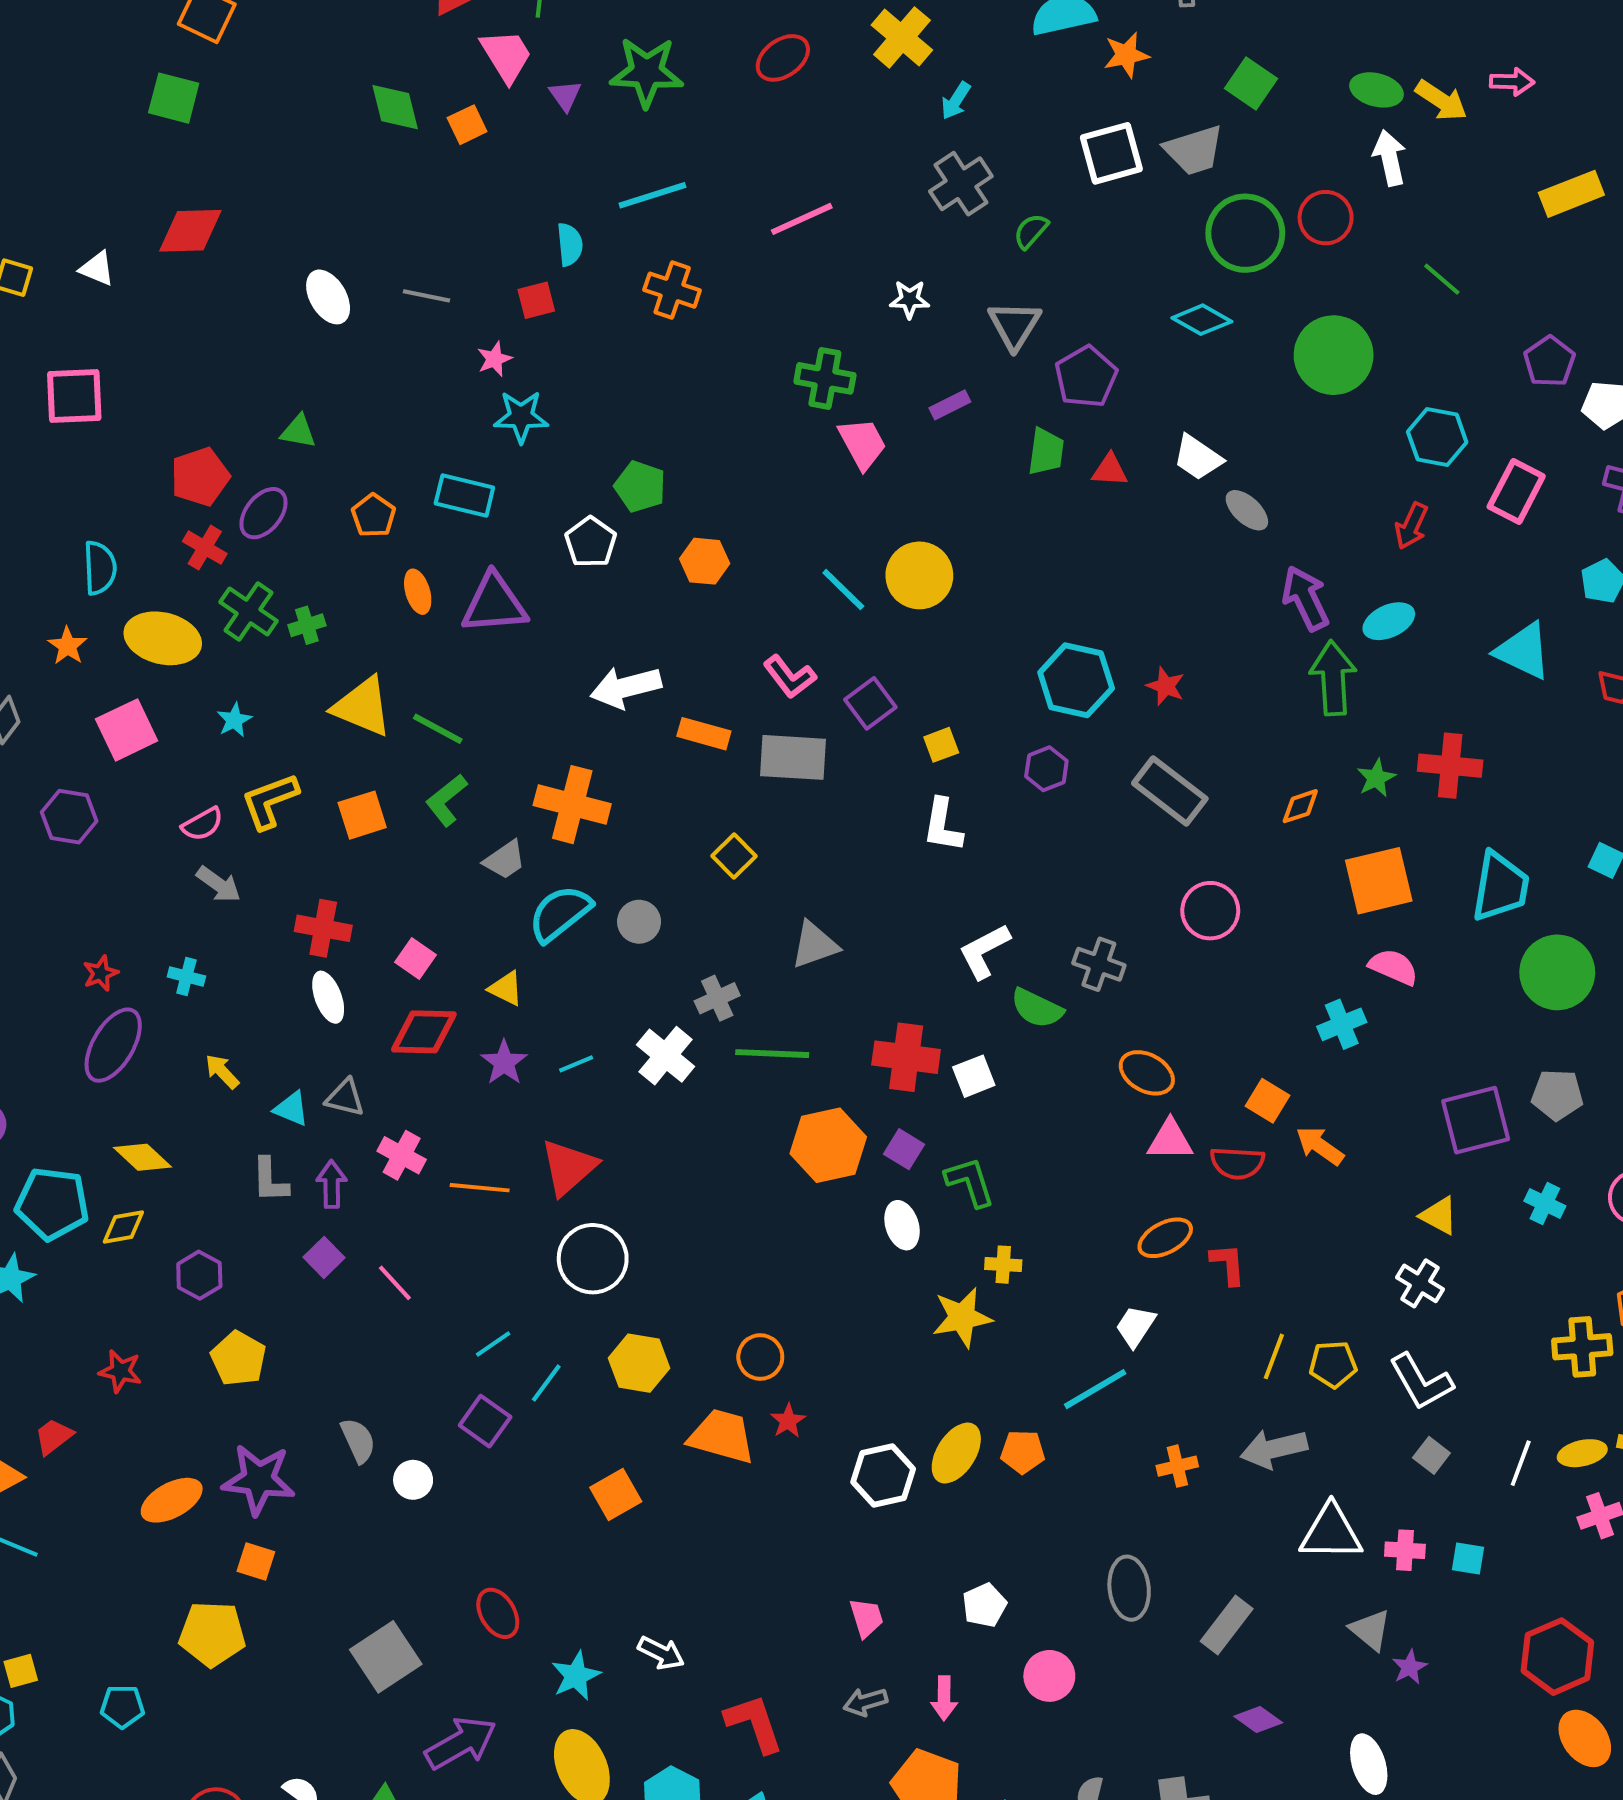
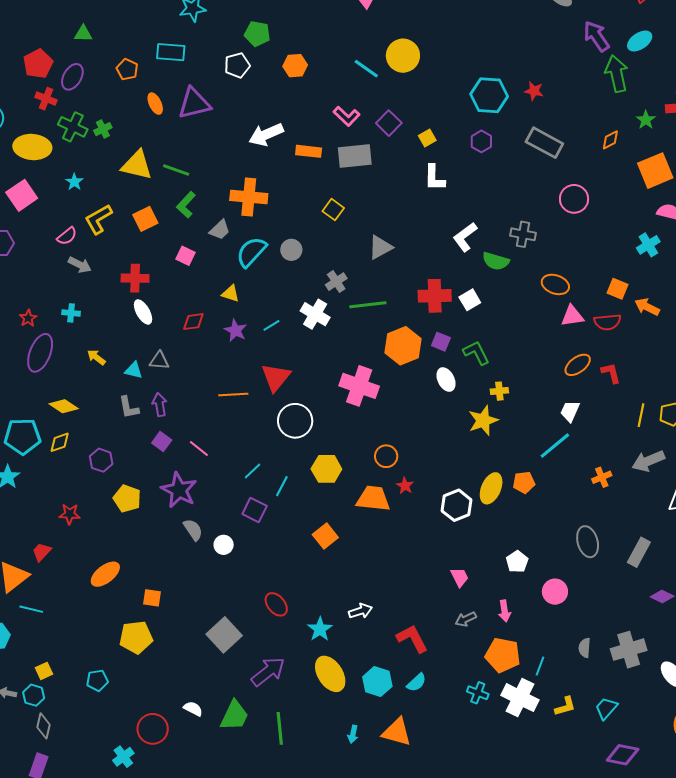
white pentagon: (591, 542) -> (237, 65), turned 30
pink square: (416, 959) -> (185, 256), moved
red diamond: (424, 1032) -> (193, 322), size x0.7
pink cross: (402, 1155) -> (359, 386), moved, size x1.6
purple star: (259, 1480) -> (179, 490), moved, turned 30
white arrow: (661, 1653) -> (360, 611), turned -35

